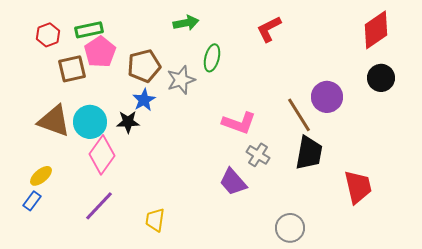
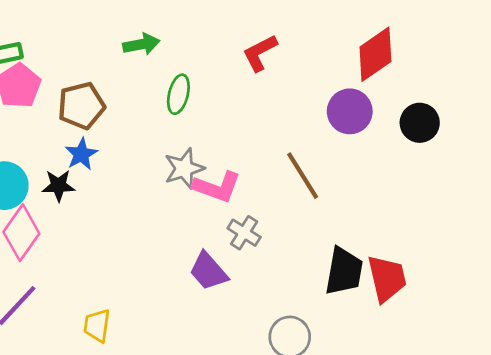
red diamond: (376, 30) -> (375, 54), moved
gray star: (181, 80) -> (184, 168), moved
purple circle: (327, 97) -> (350, 111), moved
black trapezoid: (309, 153) -> (344, 271), moved

